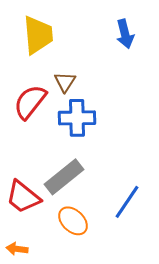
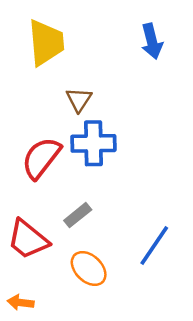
red semicircle: (30, 102) -> (41, 158), moved
gray rectangle: (64, 177) -> (78, 215), size x0.6

